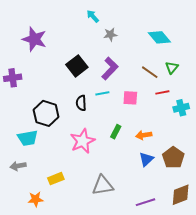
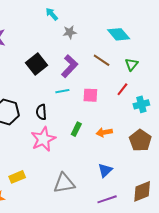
brown line: (150, 72) -> (102, 60), moved
red line: (162, 92) -> (122, 89), turned -40
black semicircle: (81, 103) -> (41, 112), moved
brown pentagon: (173, 158) -> (140, 140), moved
blue triangle: (146, 159) -> (105, 170), moved

